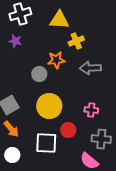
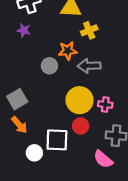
gray arrow: (90, 68) -> (89, 66), moved
yellow circle: (49, 106) -> (79, 100), moved
white circle: (12, 155) -> (34, 153), moved

